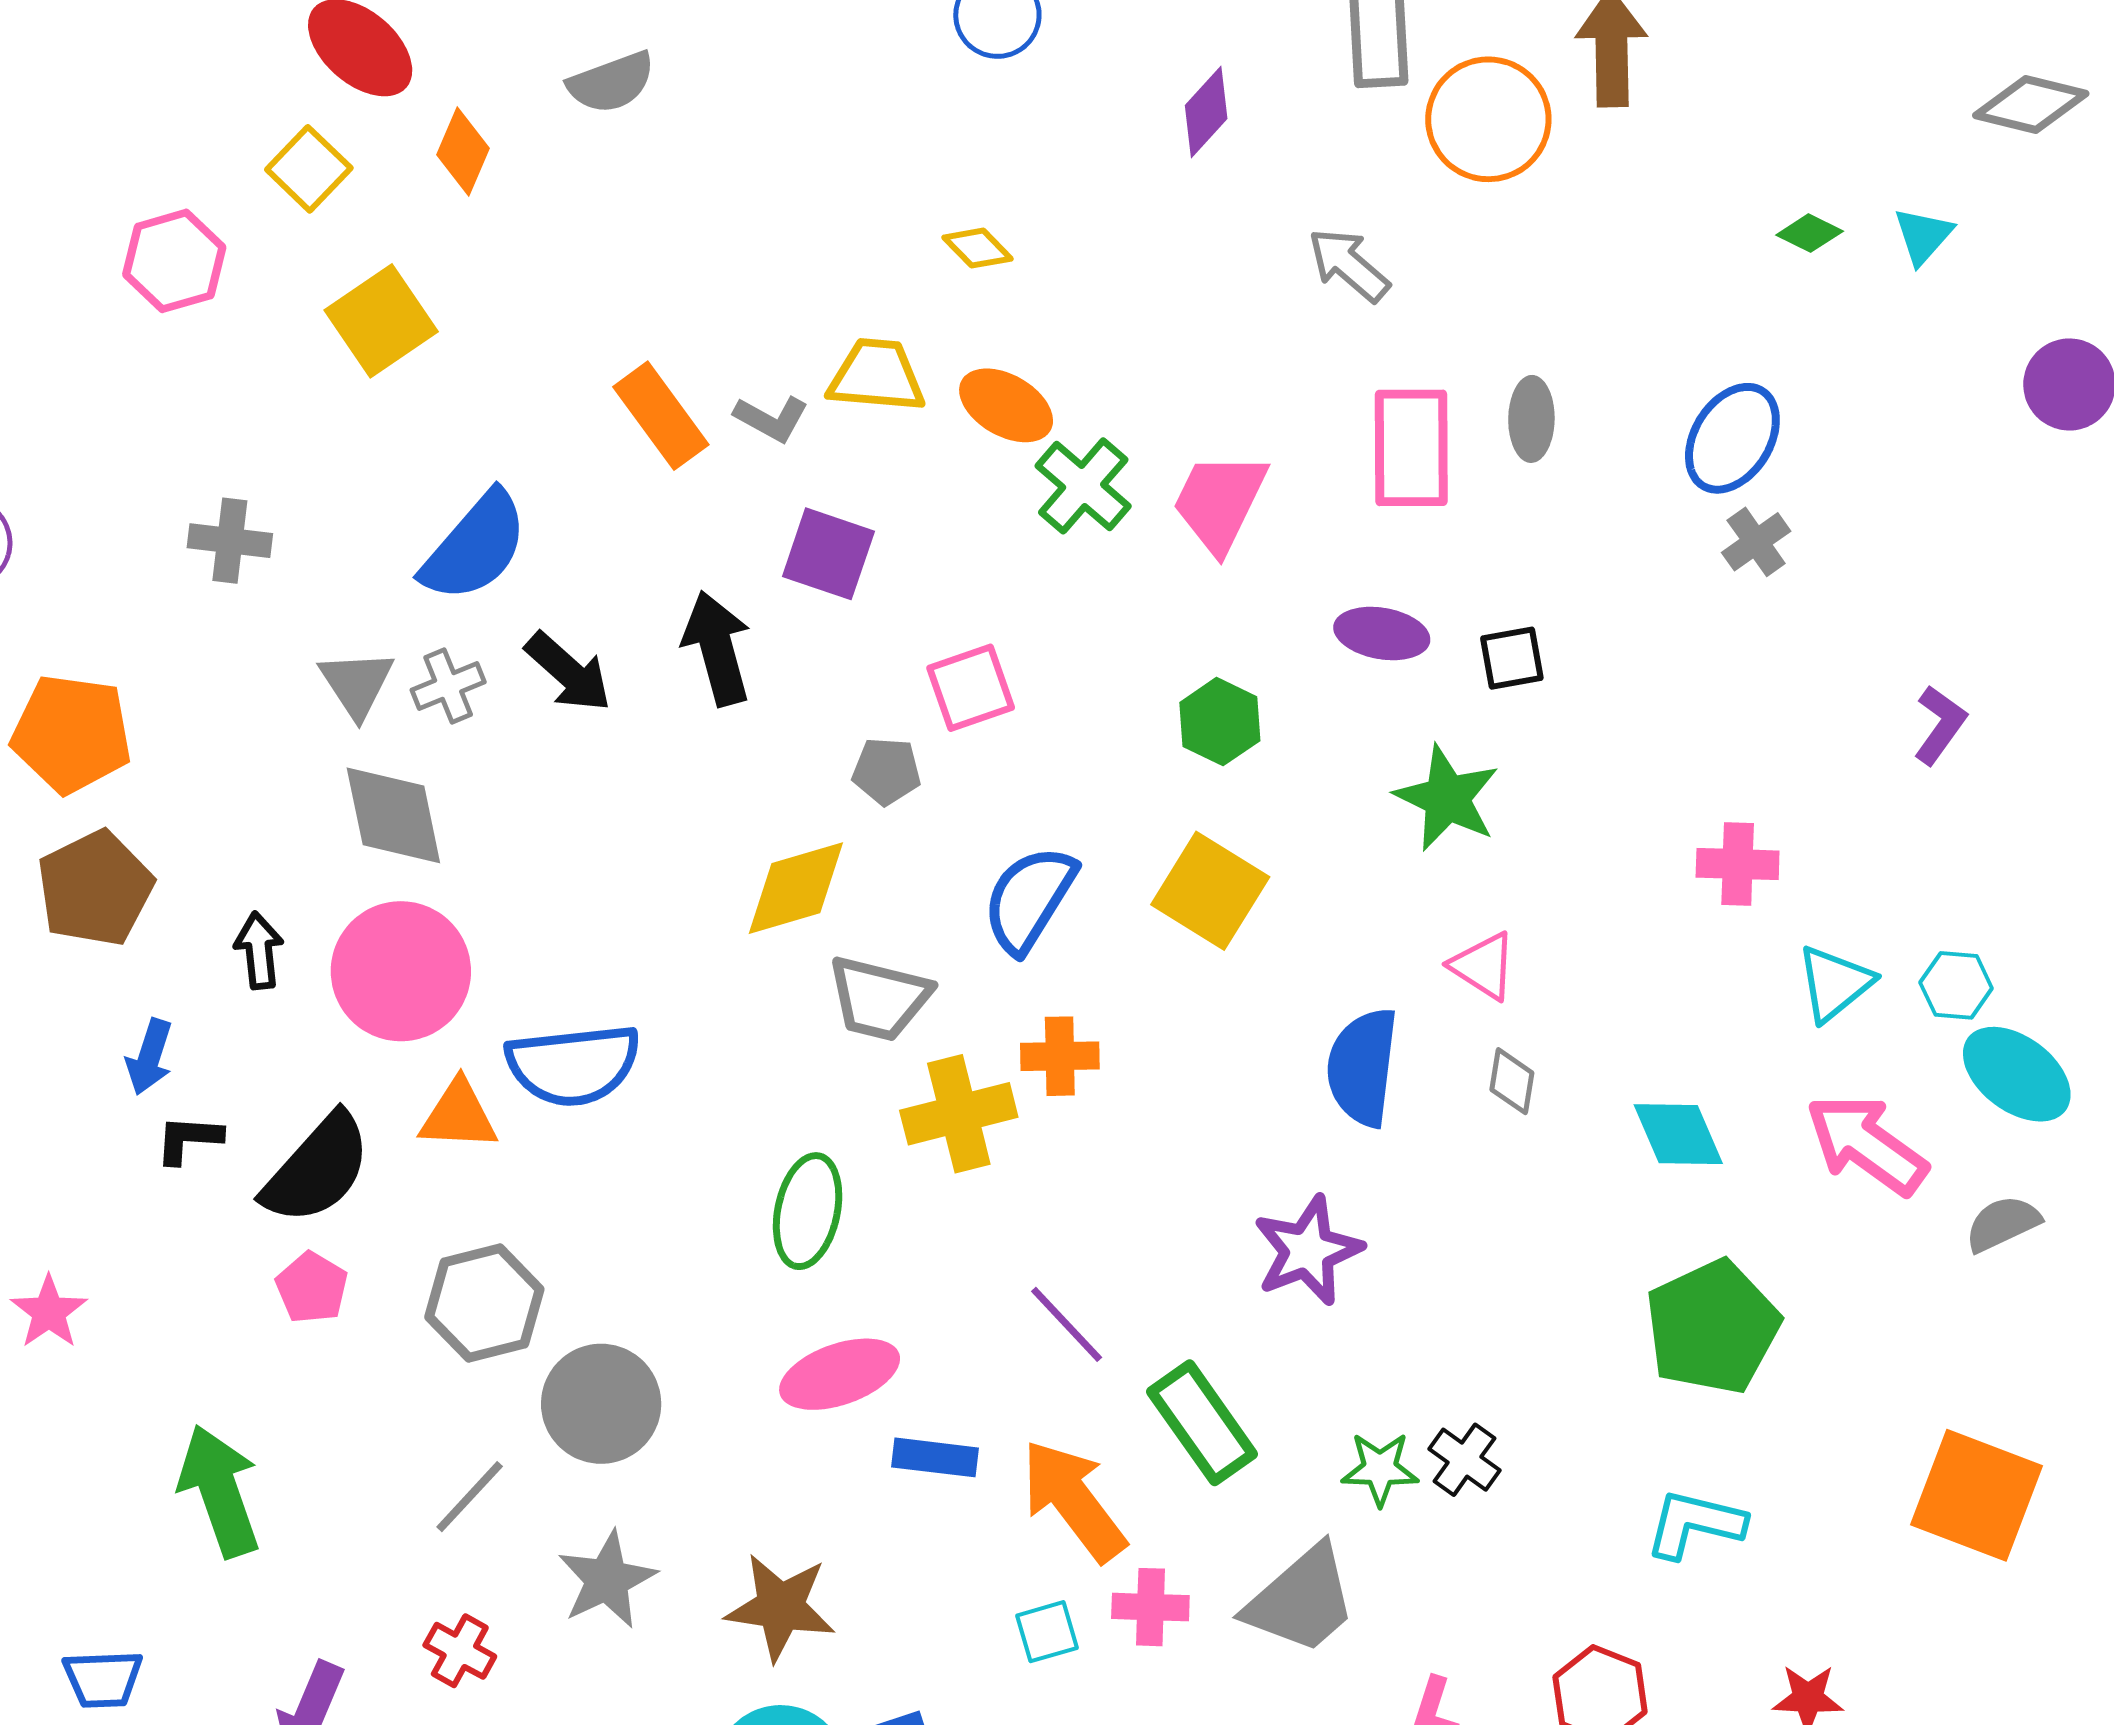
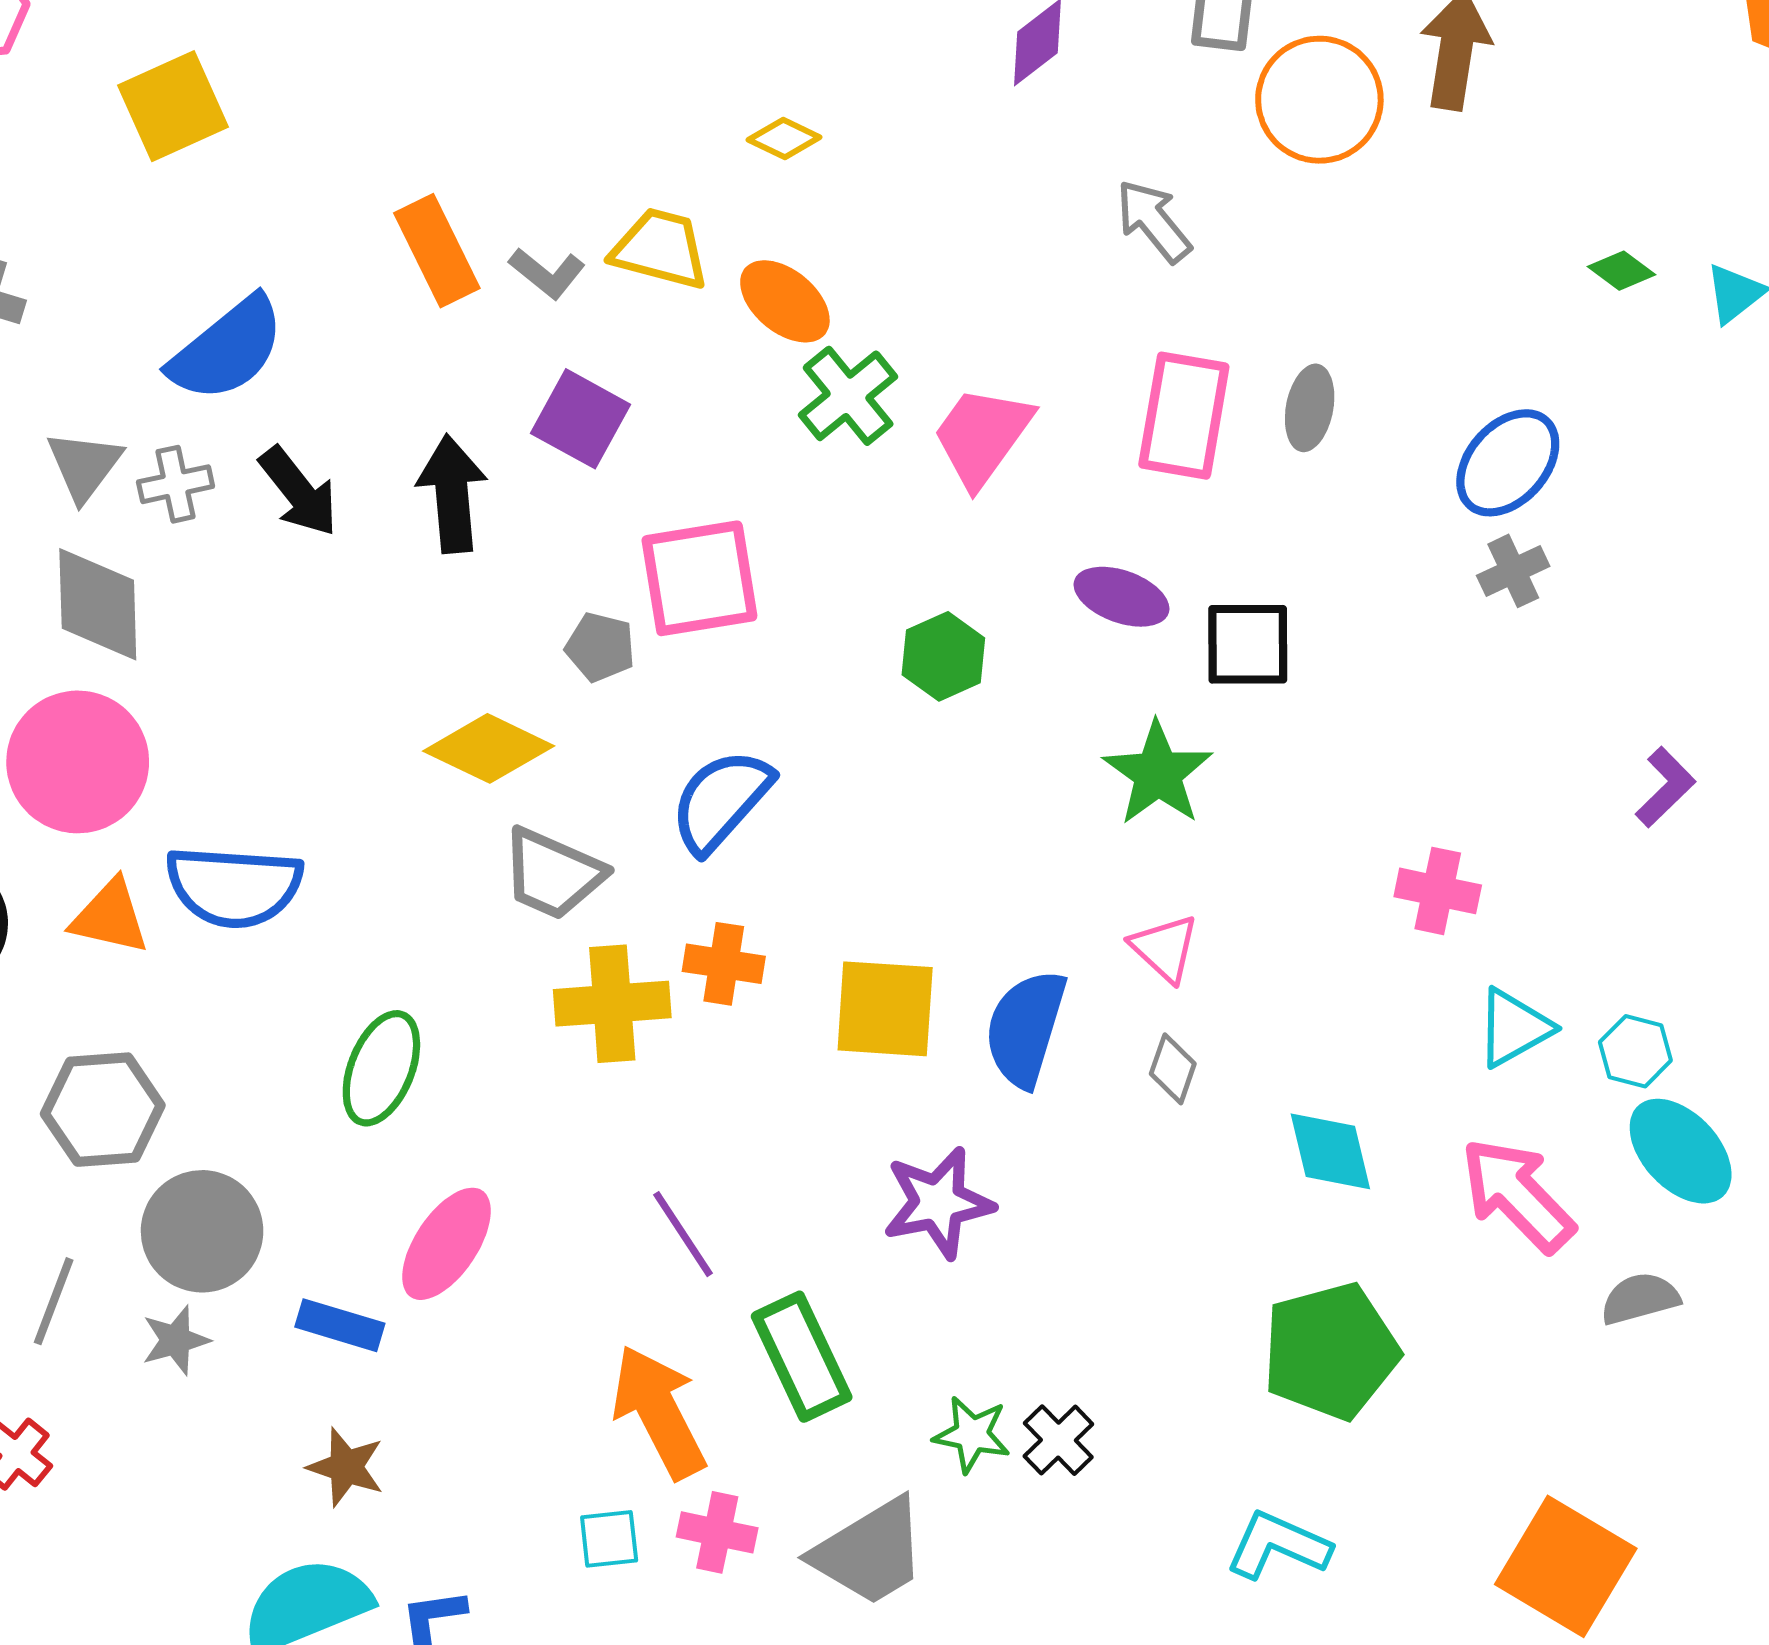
yellow diamond: (977, 248) -> (784, 138), turned -30
black square: (1512, 658) -> (1248, 644), size x1.4
pink square: (971, 688) -> (699, 578), size x1.4
yellow diamond: (796, 888) -> (489, 748), turned 32
yellow square: (1210, 891) -> (885, 1009), moved, turned -38
green ellipse: (808, 1211) -> (381, 1068), moved
pink ellipse: (840, 1374) -> (447, 1244), turned -47
blue rectangle: (935, 1457) -> (340, 1325), moved
gray line: (470, 1497) -> (54, 1301), turned -32
gray star: (607, 1580) -> (176, 1340), moved, size x0.7
brown star: (780, 1607) -> (346, 1467), size x0.7

